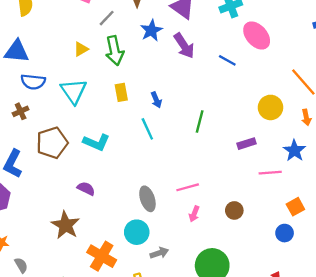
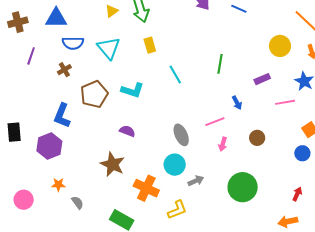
blue arrow: (156, 100) -> (237, 103), moved

